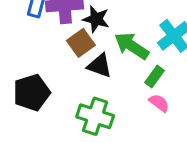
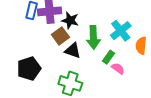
green arrow: (132, 46) -> (93, 37), turned -125
pink semicircle: (159, 103) -> (118, 69), moved

